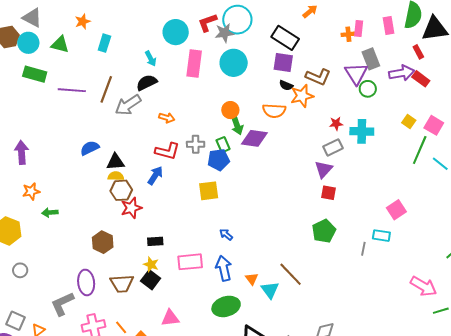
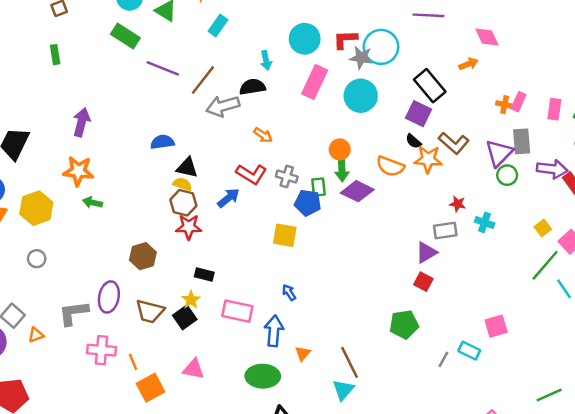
cyan cross: (362, 131) -> (485, 222), size x0.7
orange star: (31, 191) -> (78, 171), size x1.4
cyan triangle: (270, 290) -> (343, 390), moved

